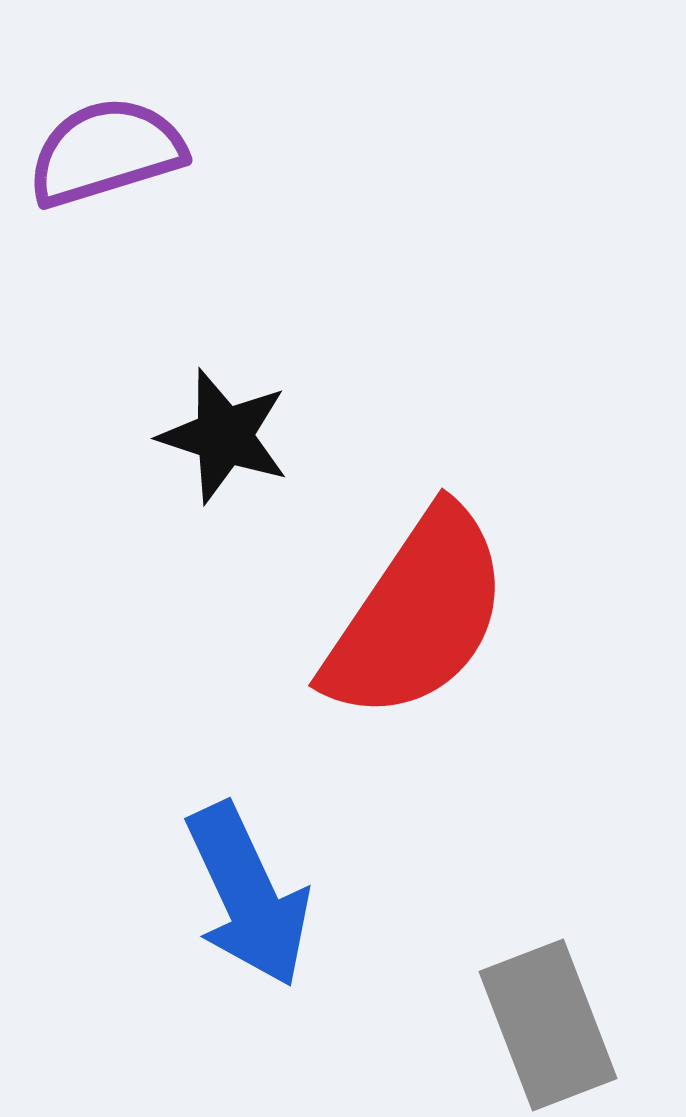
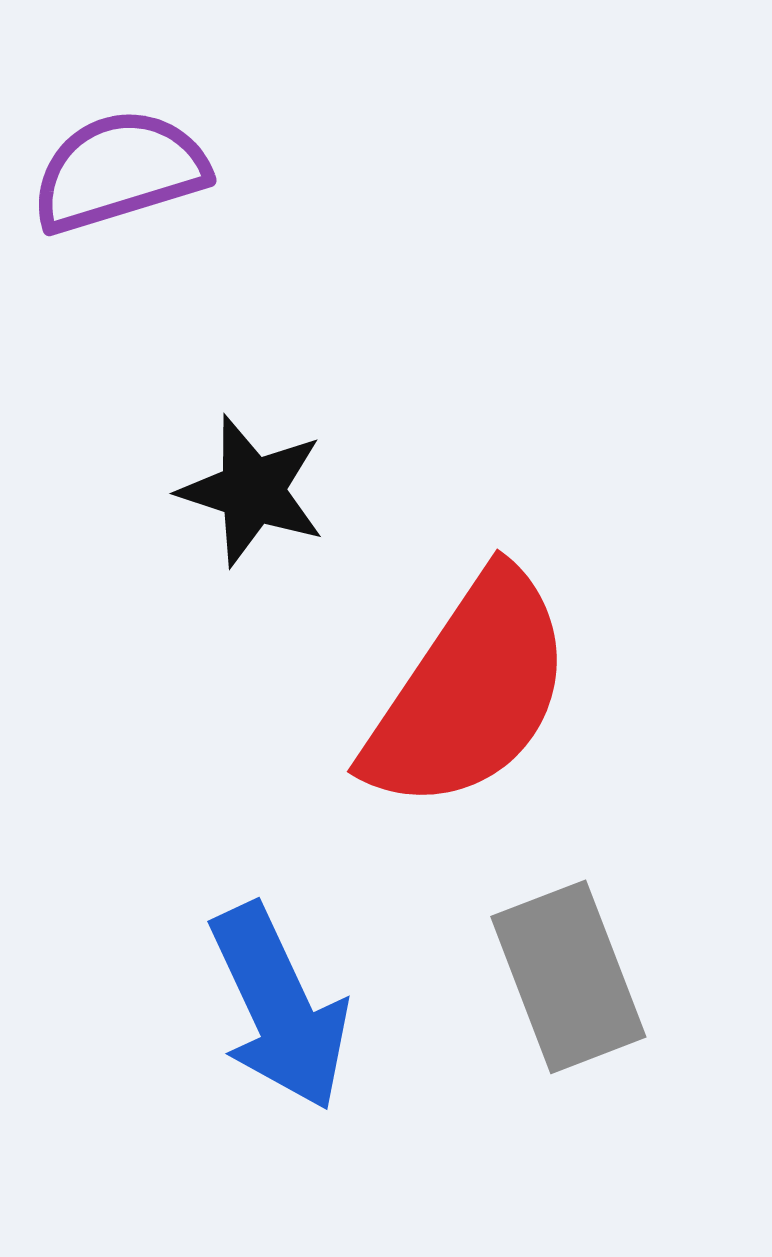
gray rectangle: (548, 1025) -> (568, 977), moved

